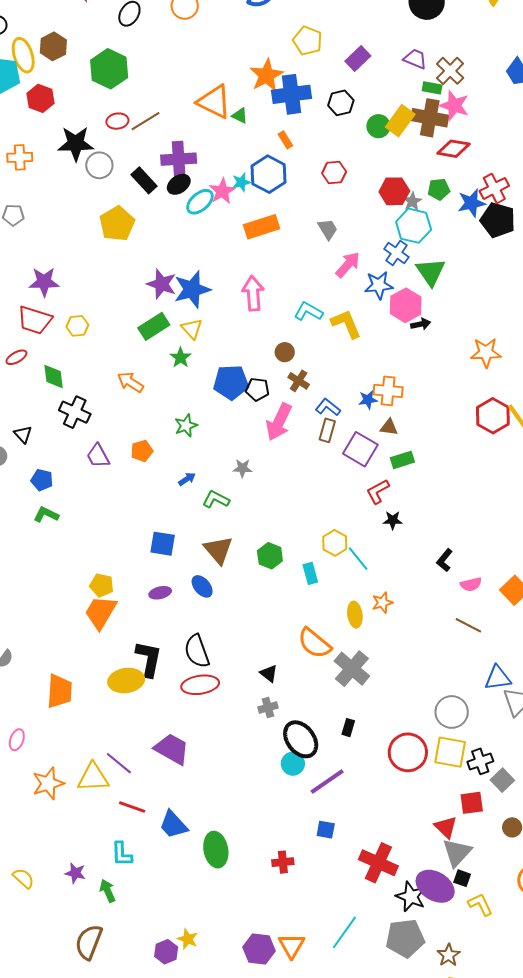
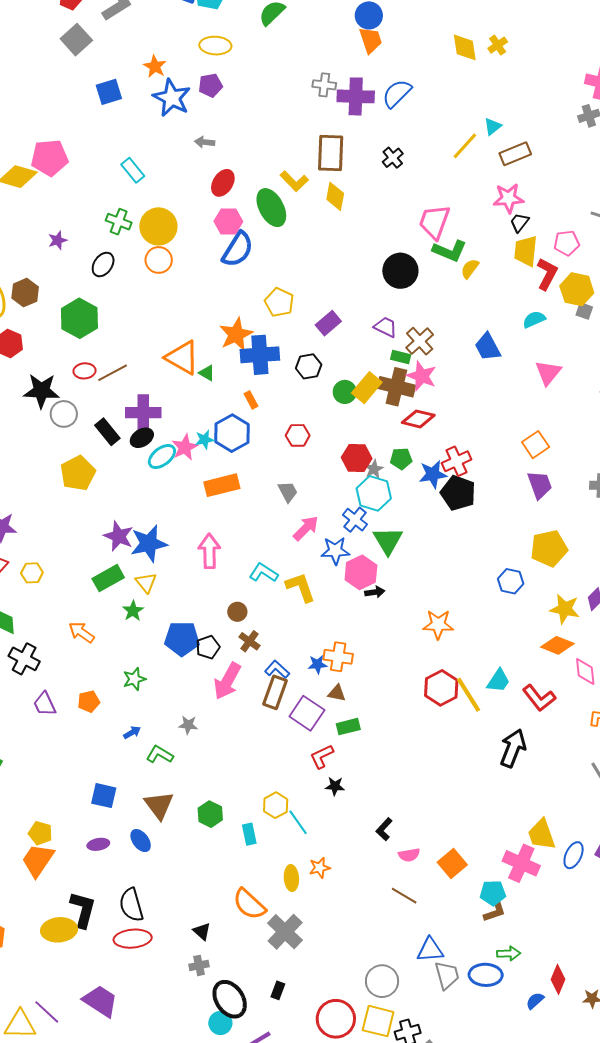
black pentagon: (257, 389) -> (208, 647), turned -30
brown rectangle: (327, 430) -> (275, 692), size x1.4

